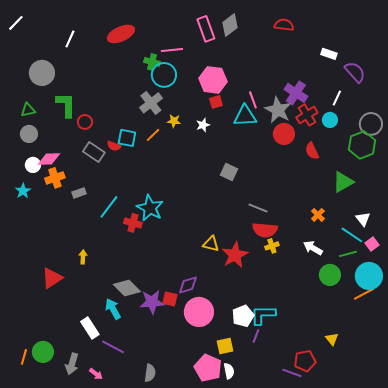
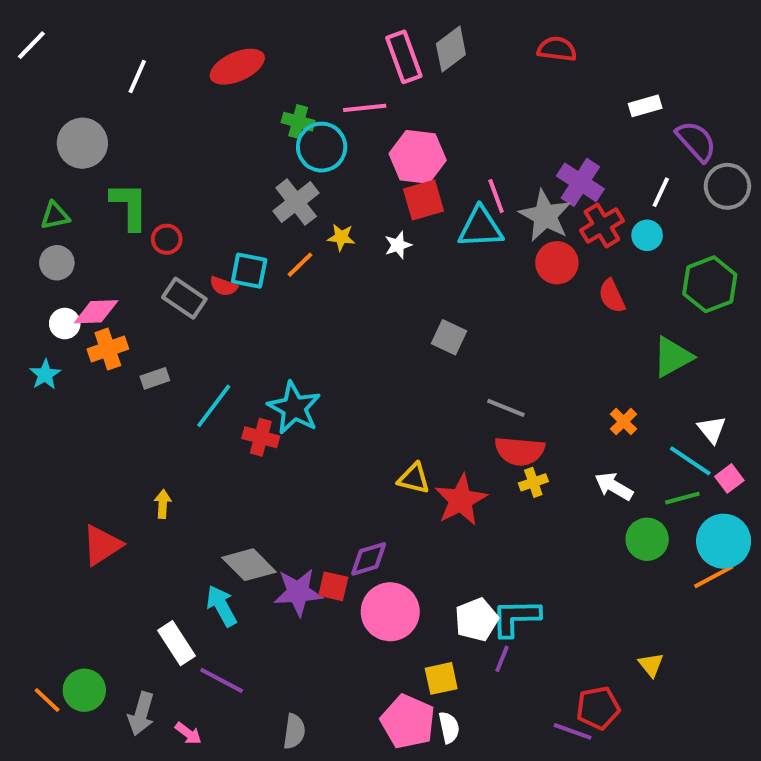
pink line: (172, 50) -> (365, 108), moved
white rectangle: (329, 54) -> (645, 106), turned -35
red square: (216, 102) -> (424, 200), size x1.5
gray circle: (371, 124) -> (727, 186), moved
orange line: (24, 357) -> (47, 700), turned -63

